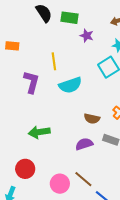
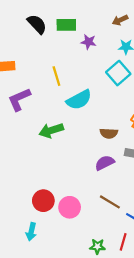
purple L-shape: (31, 82) -> (19, 99), moved, turned -120
green arrow: (39, 132) -> (51, 130), moved
pink circle: (60, 184) -> (70, 207), moved

